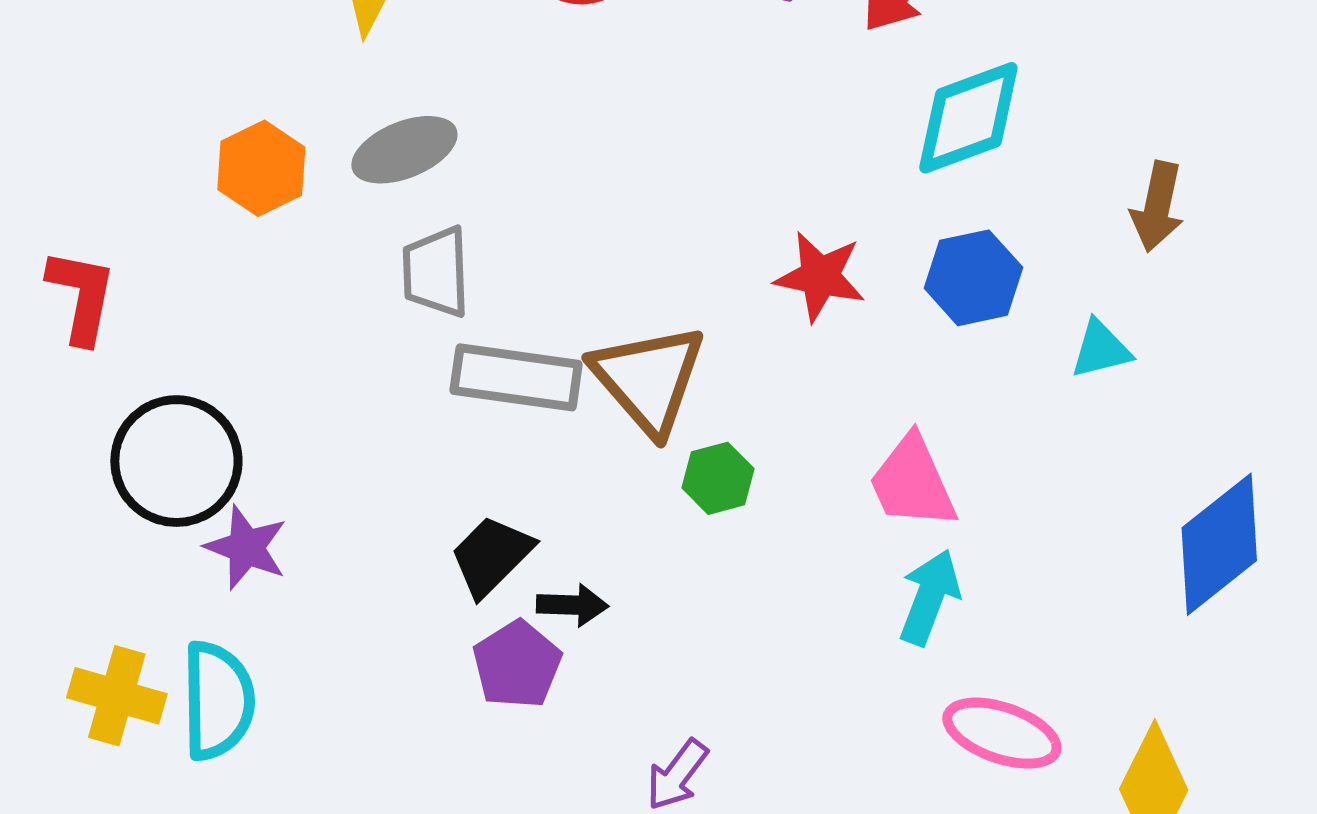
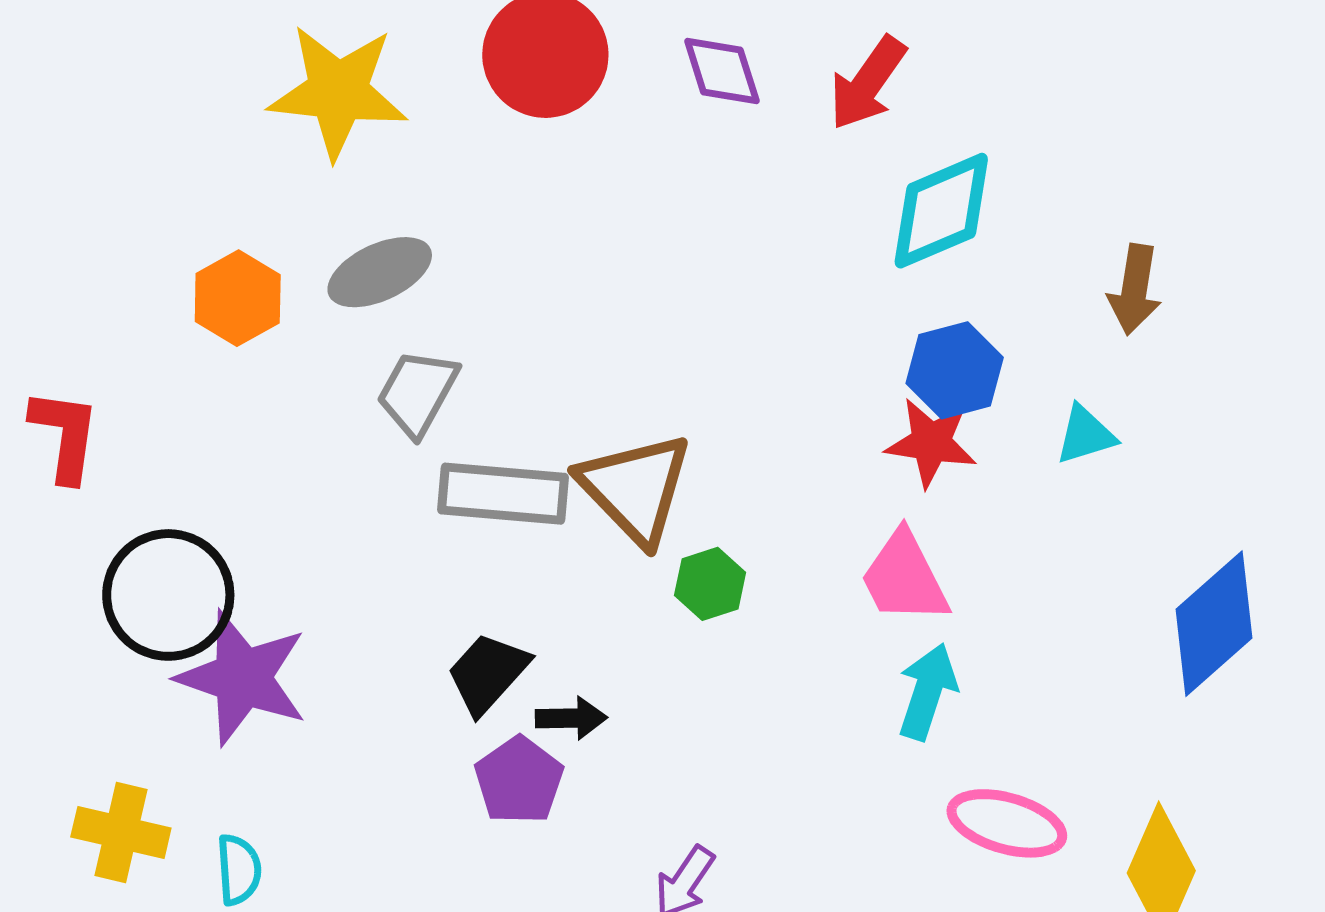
gray trapezoid: (436, 272) -> (418, 393), turned 34
red star: (820, 276) -> (931, 443), moved
purple star: (246, 547) -> (242, 678), size x1.6
cyan semicircle: (218, 701) -> (239, 870), moved, size x0.6

